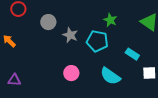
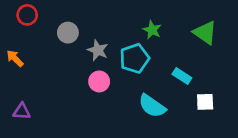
cyan pentagon: (97, 41) -> (134, 58), turned -30
pink circle: (71, 73) -> (99, 81), moved

